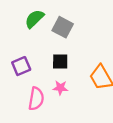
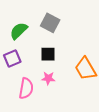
green semicircle: (34, 19) -> (19, 31), moved

